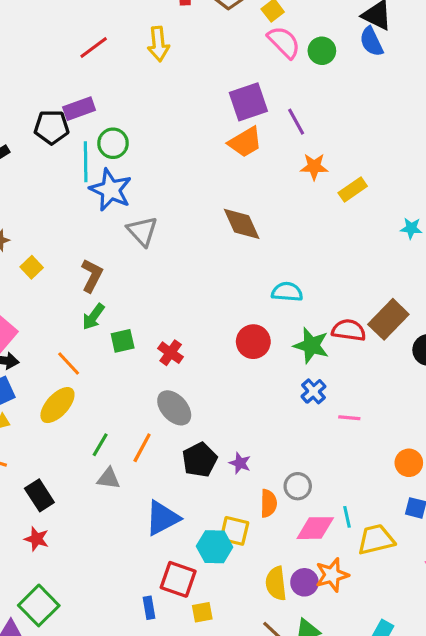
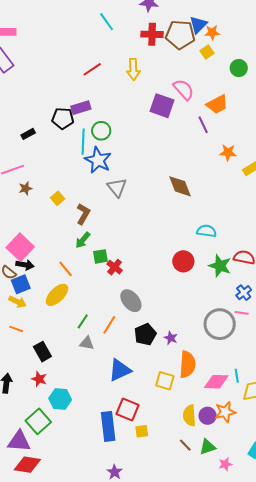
pink semicircle: (284, 42) -> (184, 90), moved
green circle: (322, 51) -> (239, 68), moved
purple square: (248, 102) -> (162, 106), moved, turned 35
purple line: (296, 122) -> (203, 125), moved
orange trapezoid: (245, 142) -> (217, 104), moved
yellow square: (32, 267) -> (58, 198), moved
red cross: (171, 353) -> (115, 267), moved
blue cross: (313, 391) -> (244, 293), moved
gray circle: (298, 486) -> (220, 324), moved, size x1.8
orange semicircle: (268, 503) -> (187, 364), size x1.5
cyan hexagon: (215, 547) -> (60, 399), moved
blue rectangle: (149, 608) -> (108, 426), size x2.0

